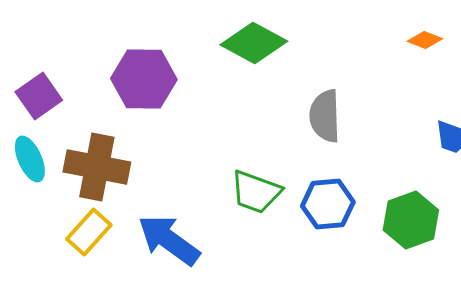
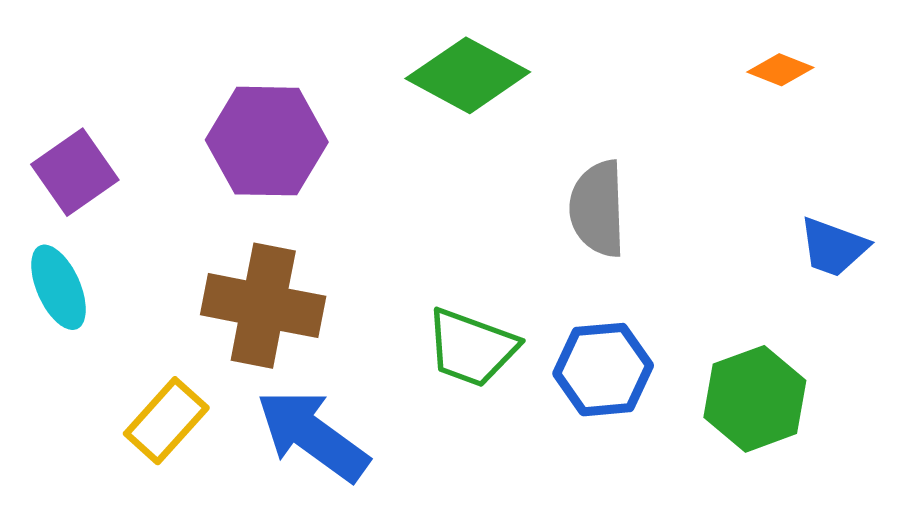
brown cross: (97, 167) -> (263, 306), moved

